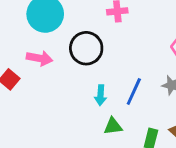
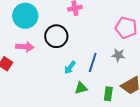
cyan arrow: (100, 95) -> (70, 68), turned 40

